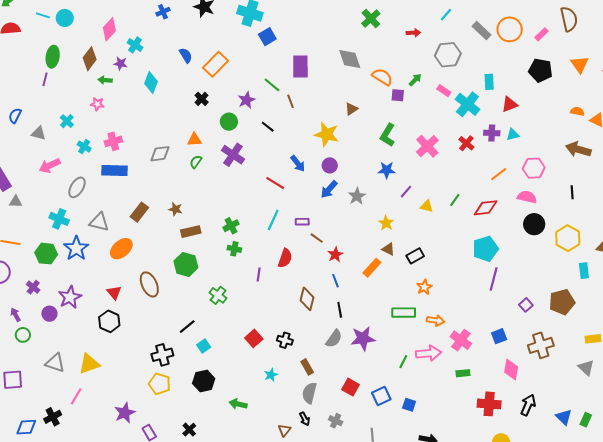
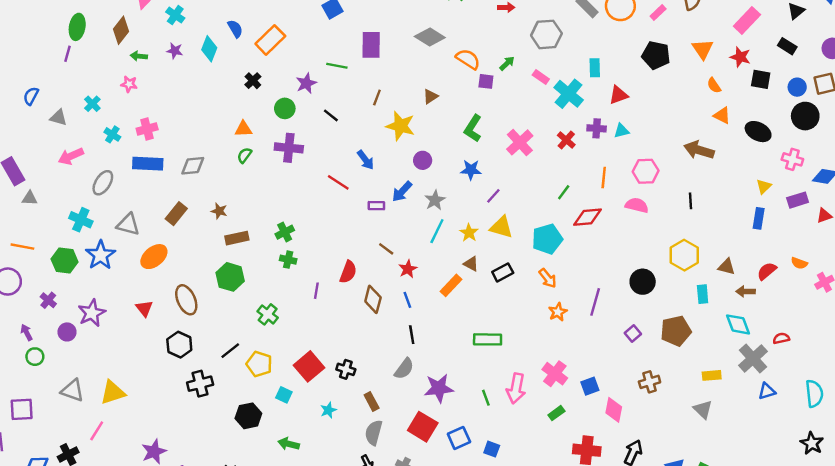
gray diamond: (350, 59) -> (430, 37), turned -40
purple star: (120, 64) -> (175, 51), moved
cyan diamond: (151, 82) -> (209, 49), moved
green line: (272, 85) -> (337, 66), turned -30
brown line: (290, 101) -> (377, 97), moved, turned 40
orange semicircle: (577, 111) -> (714, 85), moved, turned -136
gray diamond: (160, 154) -> (193, 166), moved
purple cross: (233, 155) -> (289, 148), turned -30
purple circle: (330, 165) -> (423, 160), moved
orange line: (499, 174) -> (604, 178), turned -48
green line: (455, 200) -> (564, 192), moved
yellow triangle: (427, 206) -> (501, 227), moved, size x1.5
cyan line: (273, 220) -> (437, 231), moved
purple rectangle: (302, 222) -> (376, 206), moved
black circle: (534, 224) -> (643, 282), moved
cyan pentagon: (485, 249) -> (547, 239), moved
orange star: (424, 287) -> (558, 312), moved
brown diamond: (307, 299) -> (373, 299), moved
orange arrow: (435, 320) -> (548, 278), moved, turned 42
black hexagon: (109, 321) -> (179, 345), moved
blue square: (499, 336) -> (590, 386), moved
red square: (254, 338) -> (309, 366), size x1.4
purple star: (363, 338) -> (439, 388), moved
brown cross: (541, 345) -> (650, 382), size x0.7
cyan square: (204, 346) -> (284, 395), moved, turned -32
pink arrow: (429, 353) -> (516, 388), turned 105
green line: (403, 362) -> (486, 398), turned -48
green rectangle: (463, 373) -> (556, 413), turned -32
yellow pentagon: (160, 384) -> (259, 364), moved
red square: (351, 387) -> (423, 427), size x1.4

